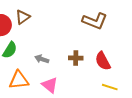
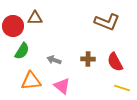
brown triangle: (23, 17) -> (35, 18), turned 35

